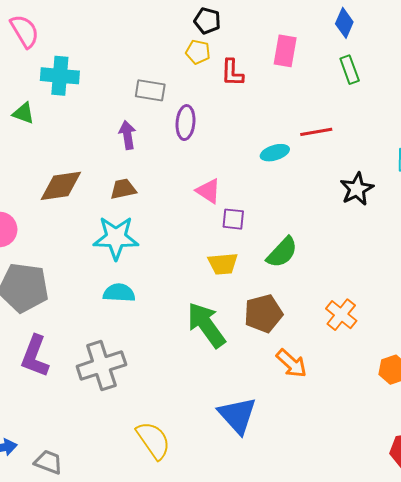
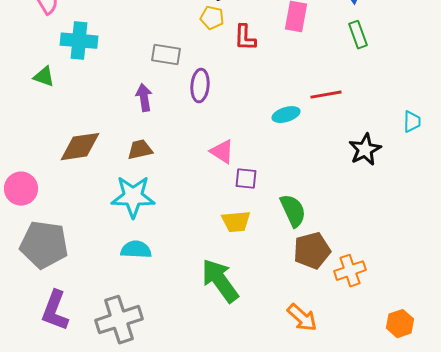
green semicircle: (282, 252) -> (293, 211), turned -68
brown pentagon: (263, 314) -> (312, 251), moved
orange cross: (341, 315) -> (350, 271), turned 32

